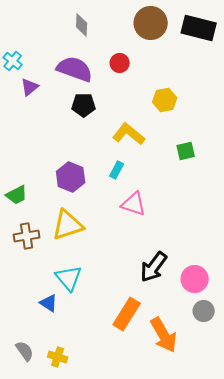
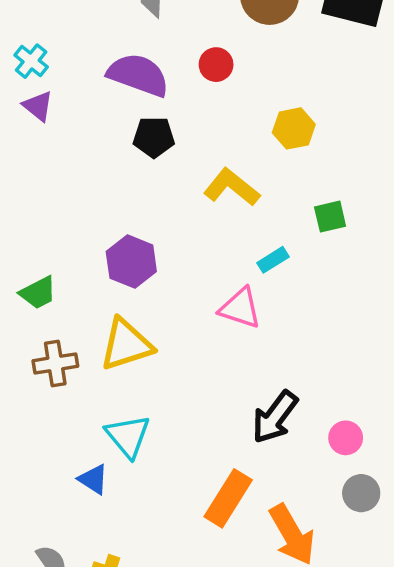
purple triangle: (30, 87) -> (38, 106), moved, turned -42
cyan rectangle: (117, 170) -> (273, 260), moved, turned 30
pink circle: (195, 279) -> (346, 438), size x0.7

